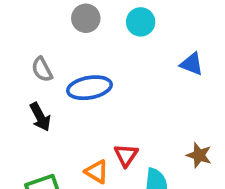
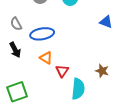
blue triangle: (192, 64) -> (106, 22), moved
orange triangle: (97, 172) -> (46, 58), moved

